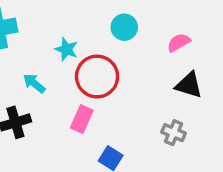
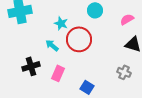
cyan arrow: (34, 83) -> (52, 45), moved
pink rectangle: (82, 119) -> (58, 73), moved

